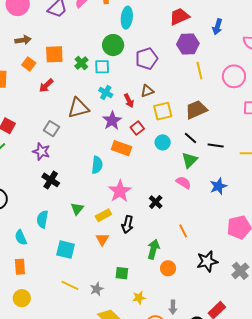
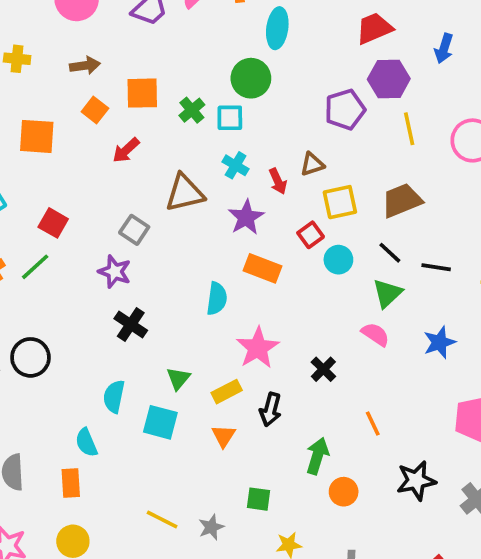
purple pentagon: (147, 59) -> (345, 110), moved
red square: (137, 128) -> (311, 235), moved
cyan semicircle: (21, 238) -> (86, 443), moved
cyan square: (66, 250) -> (160, 422), moved

